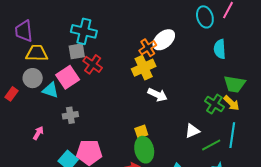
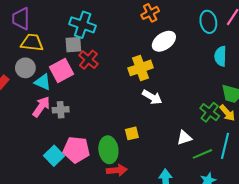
orange cross: (148, 48) -> (150, 13), moved
pink arrow: (38, 133) -> (41, 107), moved, size x1.5
green ellipse: (144, 150) -> (108, 150), moved

